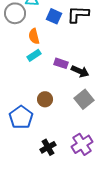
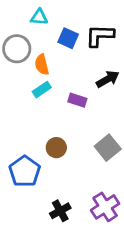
gray circle: (15, 13) -> (17, 49), moved
black arrow: (80, 71) -> (108, 79), moved, turned -54

